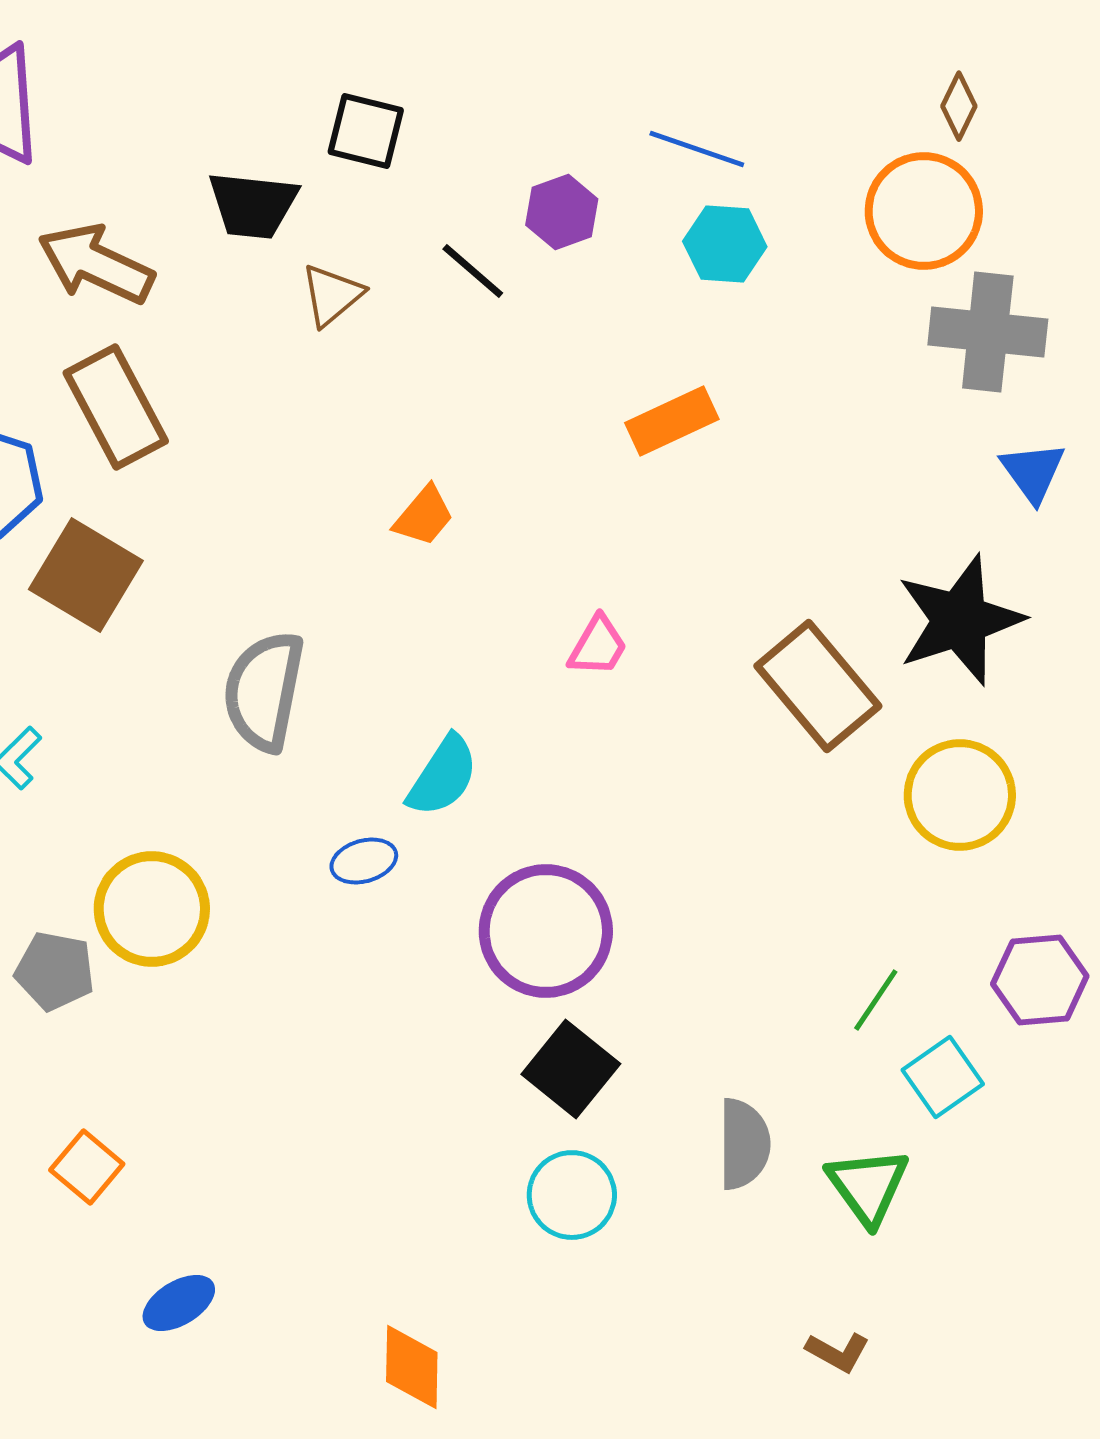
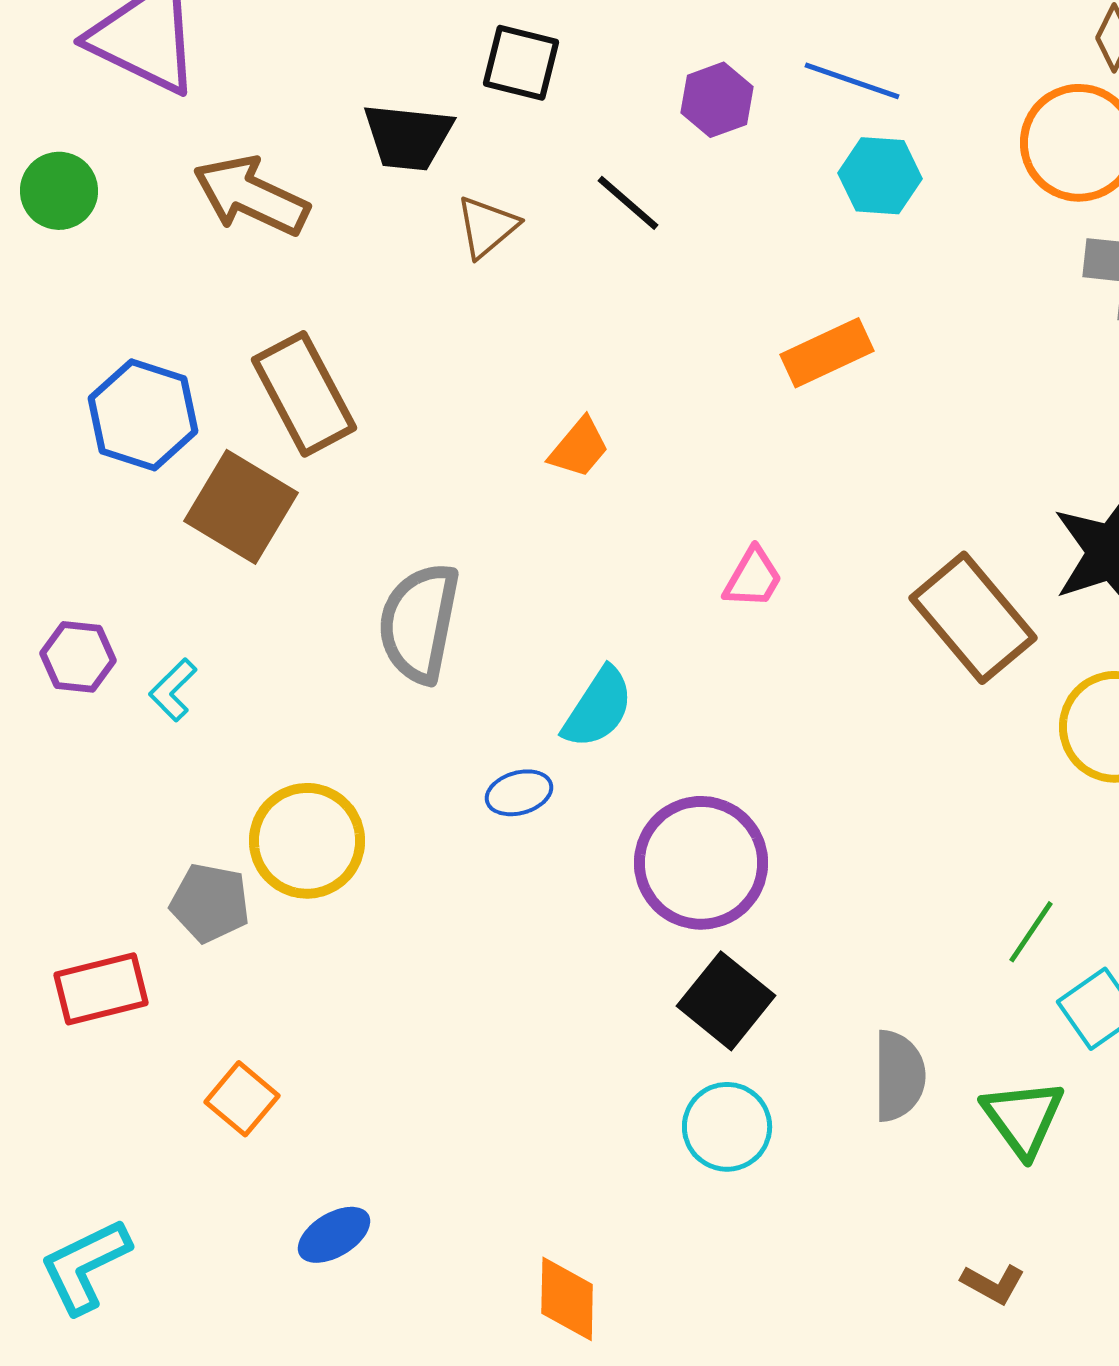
purple hexagon: (562, 212) -> (717, 100), moved
brown rectangle: (116, 407) -> (304, 394), moved

